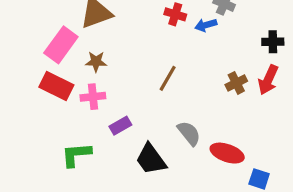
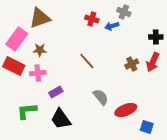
brown line: (168, 78) -> (87, 61), turned -72
red ellipse: (227, 153) -> (126, 110), turned -40
black trapezoid: (151, 159) -> (61, 119), moved

